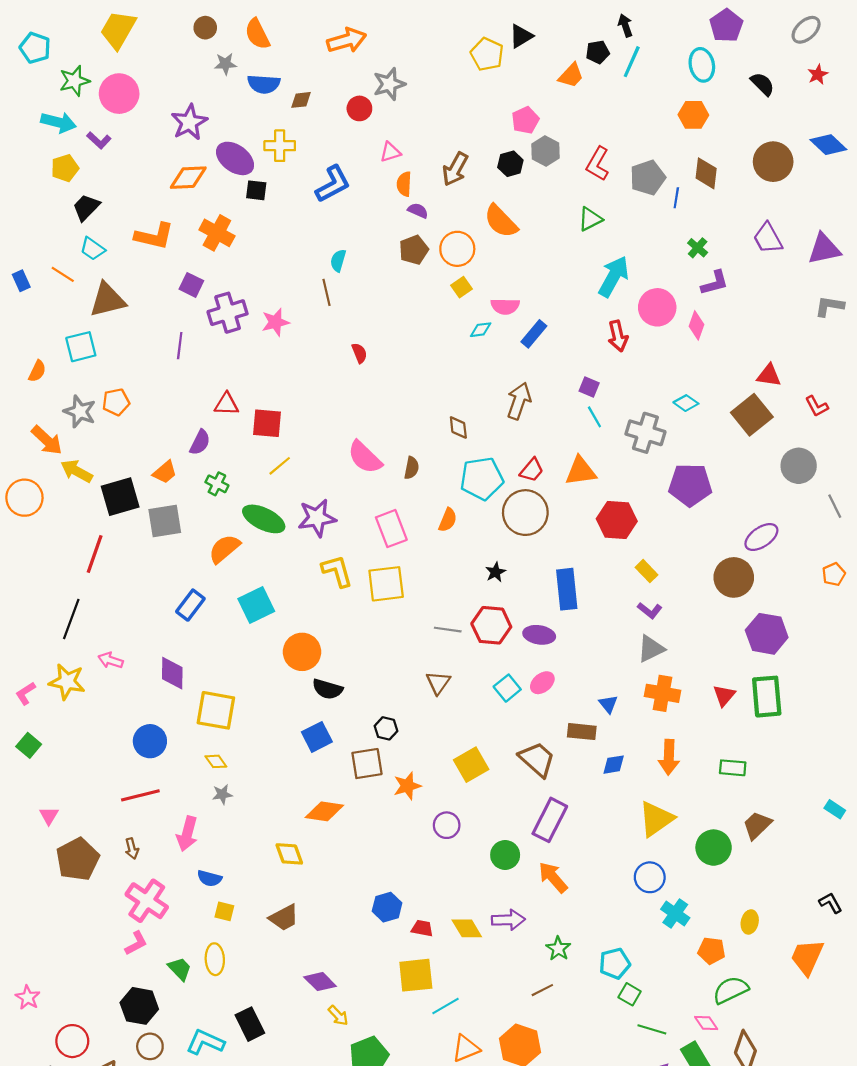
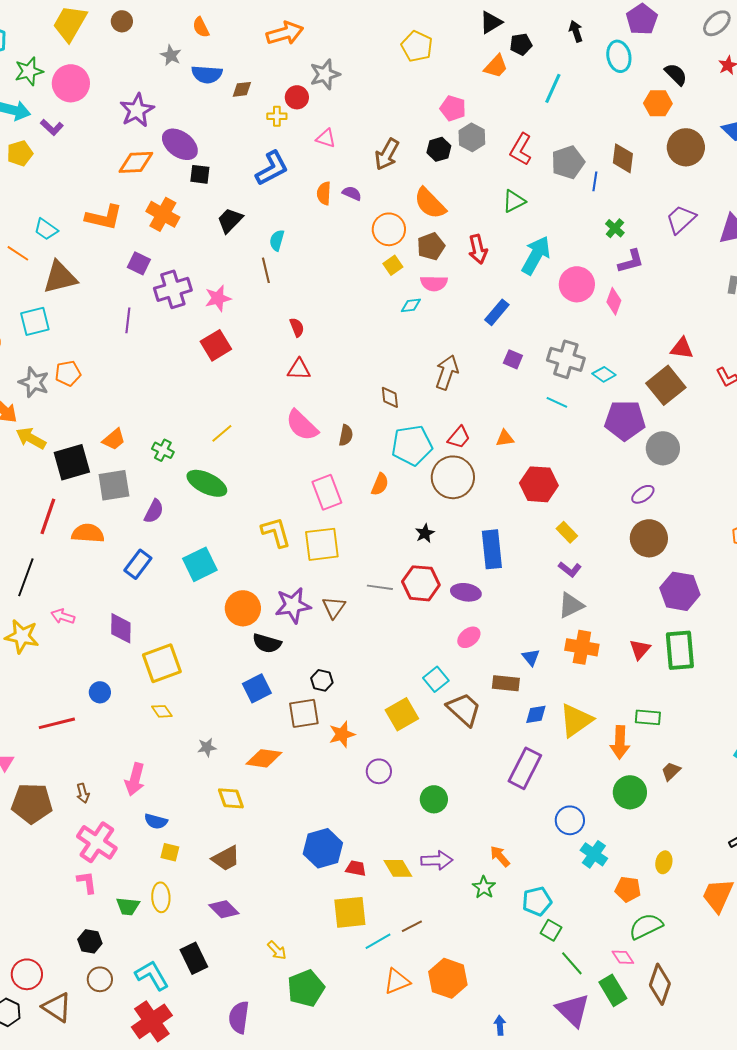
black arrow: (625, 26) -> (576, 31), moved
brown circle: (205, 28) -> (122, 21), moved
orange semicircle: (257, 34) -> (201, 27), size x0.7
black triangle: (521, 36) -> (491, 22), moved
cyan line: (632, 62) -> (553, 88), moved
gray star: (225, 64) -> (171, 55), turned 30
orange hexagon: (693, 115) -> (658, 103), moved
pink pentagon: (525, 120) -> (453, 108), turned -30
yellow cross: (280, 146) -> (277, 116), moved, size x0.7
pink triangle: (390, 152) -> (326, 138), turned 35
orange semicircle: (404, 184) -> (324, 193), moved
black trapezoid: (86, 207) -> (230, 220), moved
purple trapezoid: (768, 238) -> (681, 219), turned 76
brown pentagon: (414, 250) -> (431, 246), moved
blue rectangle: (534, 334) -> (497, 312), moved
red arrow: (618, 336) -> (478, 249), moved
red triangle: (227, 404) -> (299, 369), moved
cyan line: (594, 417) -> (557, 402), moved, turned -35
red square: (267, 423) -> (216, 345), moved, turned -36
gray cross: (645, 433) -> (566, 359), moved
purple semicircle: (200, 442) -> (154, 511), moved
gray circle: (799, 466) -> (663, 448), moved
orange triangle: (581, 471) -> (505, 438), size x0.6
purple pentagon: (690, 485) -> (625, 420), moved
purple star: (317, 518) -> (293, 605), moved
purple ellipse: (761, 537) -> (643, 494), moved, size x0.7
orange semicircle: (224, 549) -> (88, 533), moved, turned 44
brown triangle: (438, 683) -> (334, 607), moved
cyan square: (507, 688) -> (436, 679), moved
yellow square: (216, 710) -> (162, 663), turned -30
blue circle: (150, 741) -> (100, 692), size x0.7
orange arrow: (669, 757) -> (620, 742), moved
gray star: (222, 794) -> (207, 747), moved
red line: (140, 795) -> (57, 723), moved
yellow triangle: (656, 819) -> (576, 720), moved
purple rectangle: (550, 820) -> (525, 768), moved
brown trapezoid: (757, 825) -> (671, 771), size x0.7
brown pentagon: (78, 859) -> (32, 803), turned 30
orange arrow: (553, 877) -> (500, 856), moved, size x0.7
blue hexagon: (387, 907) -> (323, 848), size x1.4
pink L-shape: (136, 943) -> (87, 882), turned -70
green trapezoid: (180, 969) -> (128, 906), turned 140
purple diamond: (320, 982) -> (224, 909), moved
brown line: (542, 990) -> (412, 926), moved
black hexagon: (139, 1006) -> (90, 941), size x0.7
green line: (652, 1029) -> (572, 963), turned 32
cyan L-shape: (205, 1042) -> (152, 975), turned 36

